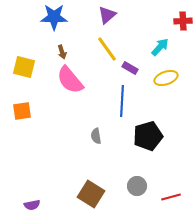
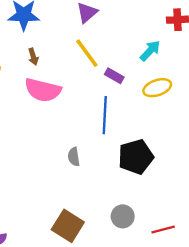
pink semicircle: (70, 80) -> (43, 90), turned -36

